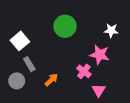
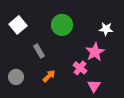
white square: (20, 41) -> (18, 25), moved
pink star: (100, 55) -> (95, 52), turned 30
gray rectangle: (29, 64) -> (39, 51), moved

